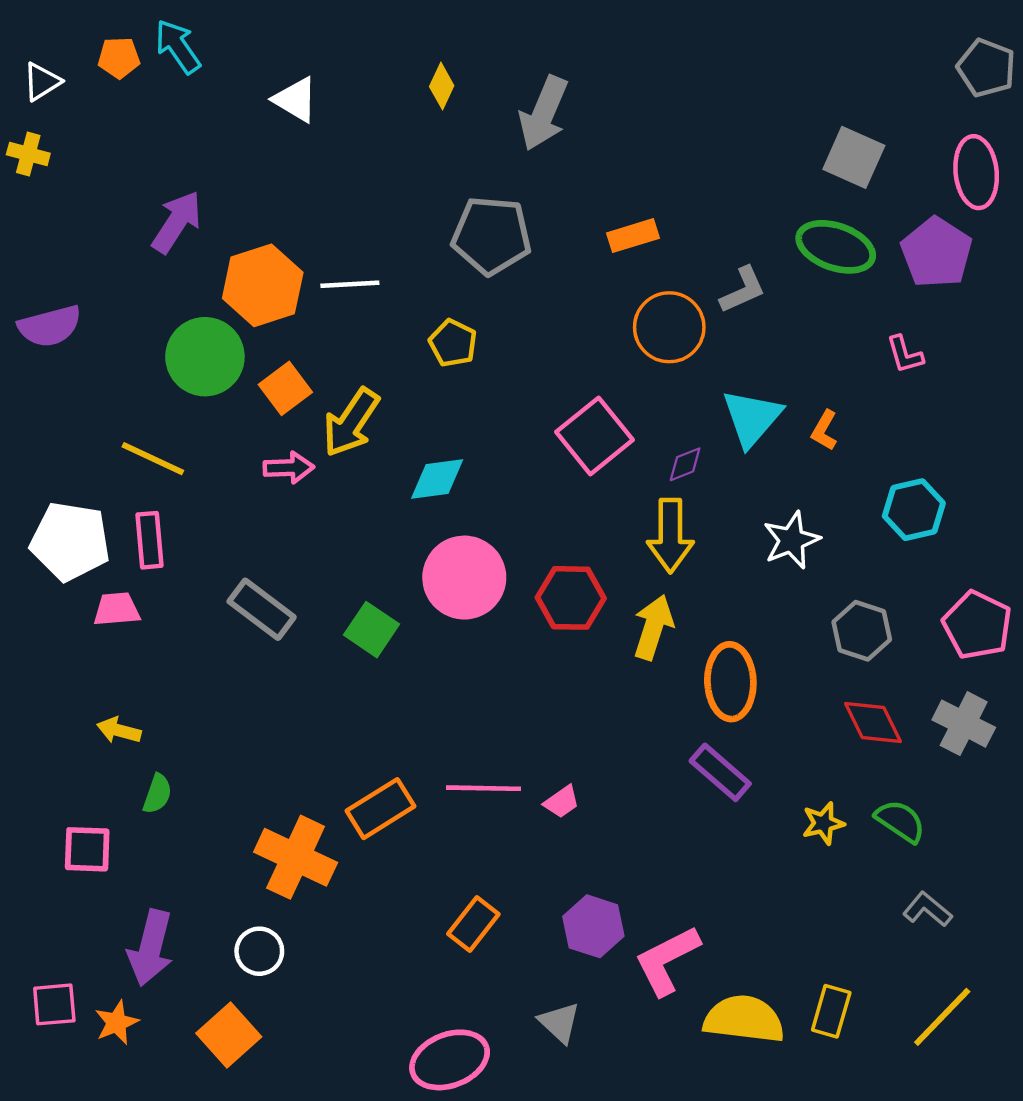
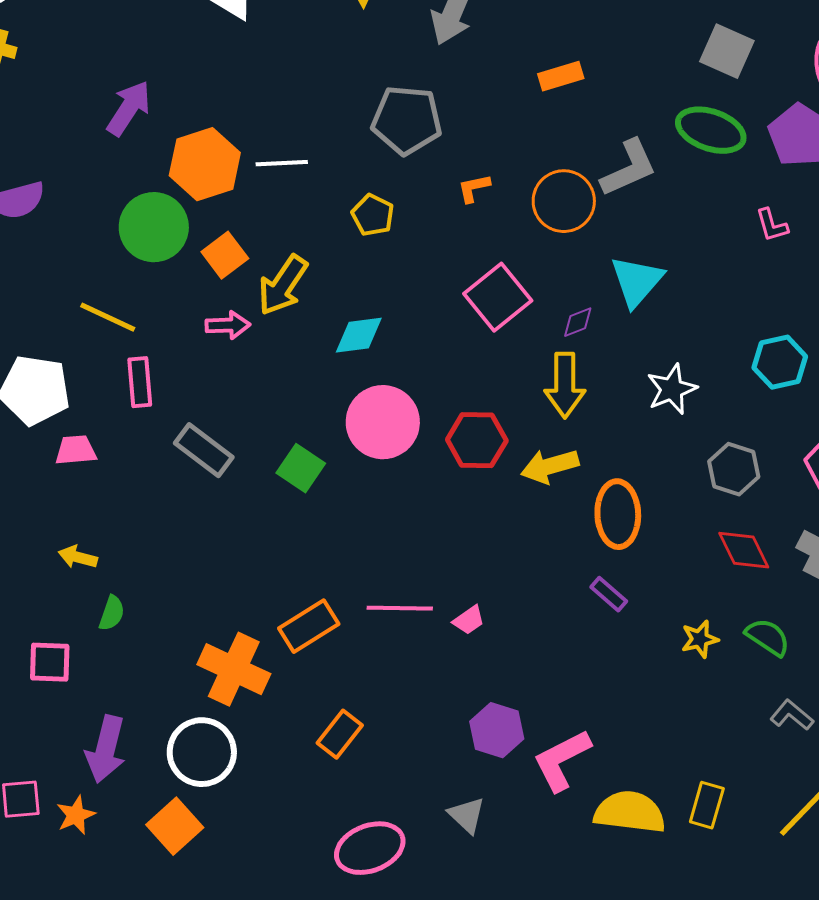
orange rectangle: (633, 236) -> (561, 76), moved
gray L-shape: (743, 290) -> (629, 168), size x1.4
orange L-shape: (824, 430) -> (474, 188), moved, turned 48
pink rectangle: (149, 540) -> (140, 382), moved
yellow arrow: (653, 627) -> (550, 466), turned -124
purple rectangle: (720, 772) -> (609, 594), size x0.7
orange rectangle: (473, 924) -> (340, 734), moved
white circle: (259, 951) -> (202, 752), size x1.6

